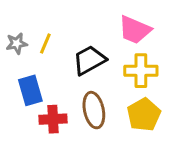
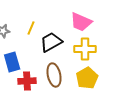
yellow line: (45, 43) -> (31, 28), moved

